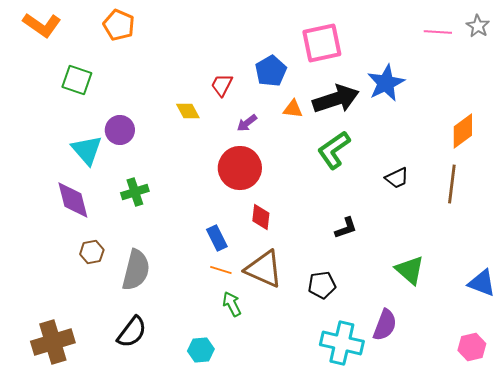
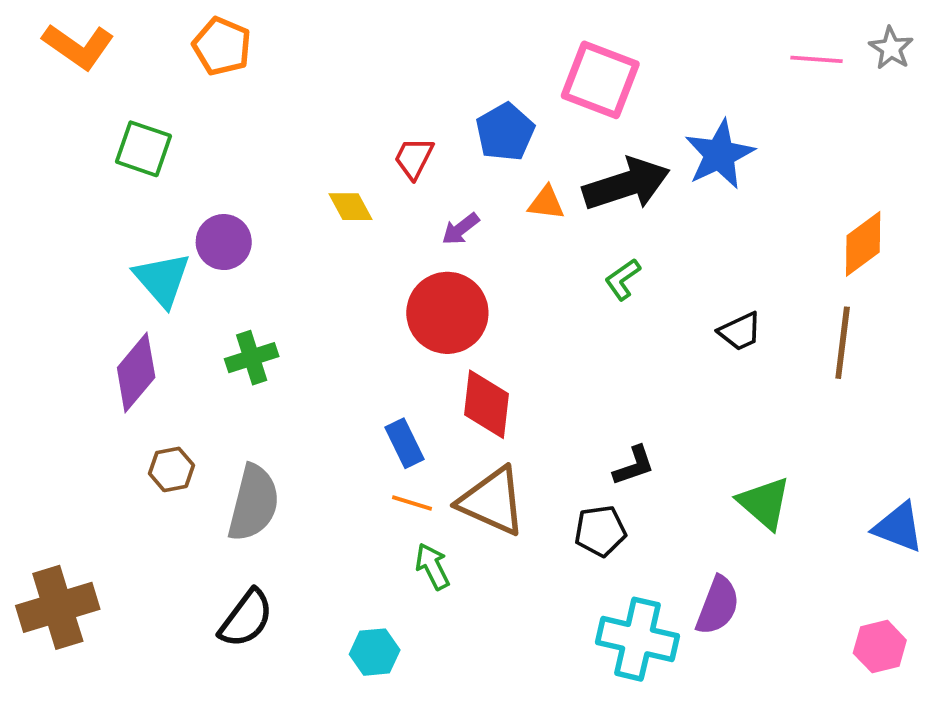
pink square: (322, 43) -> (600, 80), turned 33
green L-shape: (334, 150) -> (623, 279), size x0.6
purple diamond: (73, 200) -> (136, 373), turned 54
red diamond: (261, 217) -> (487, 404), size x1.4
black L-shape: (346, 228) -> (634, 466), moved
brown cross: (53, 342) -> (58, 607), moved

